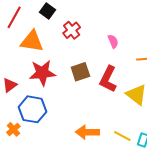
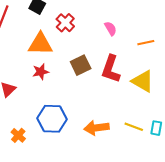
orange triangle: (32, 41) -> (40, 44), moved
red star: (42, 73) -> (41, 72), size x0.6
blue hexagon: (33, 109) -> (52, 119), moved

